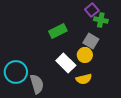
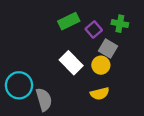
purple square: (92, 10) -> (94, 30), moved
green rectangle: (58, 31) -> (69, 21), moved
white rectangle: (66, 63) -> (71, 63), moved

